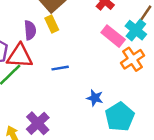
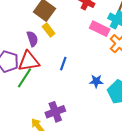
blue line: (60, 68) -> (63, 64), turned -48
purple cross: (38, 123) -> (55, 112), turned 36

